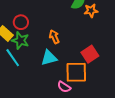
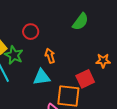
orange star: (91, 11) -> (103, 61), moved
red circle: (21, 22) -> (31, 32), moved

